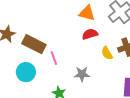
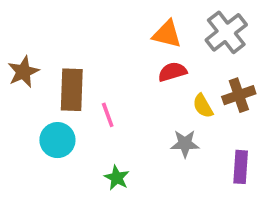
brown rectangle: (34, 44) -> (72, 90), turned 65
gray star: (82, 74) -> (185, 144), moved

